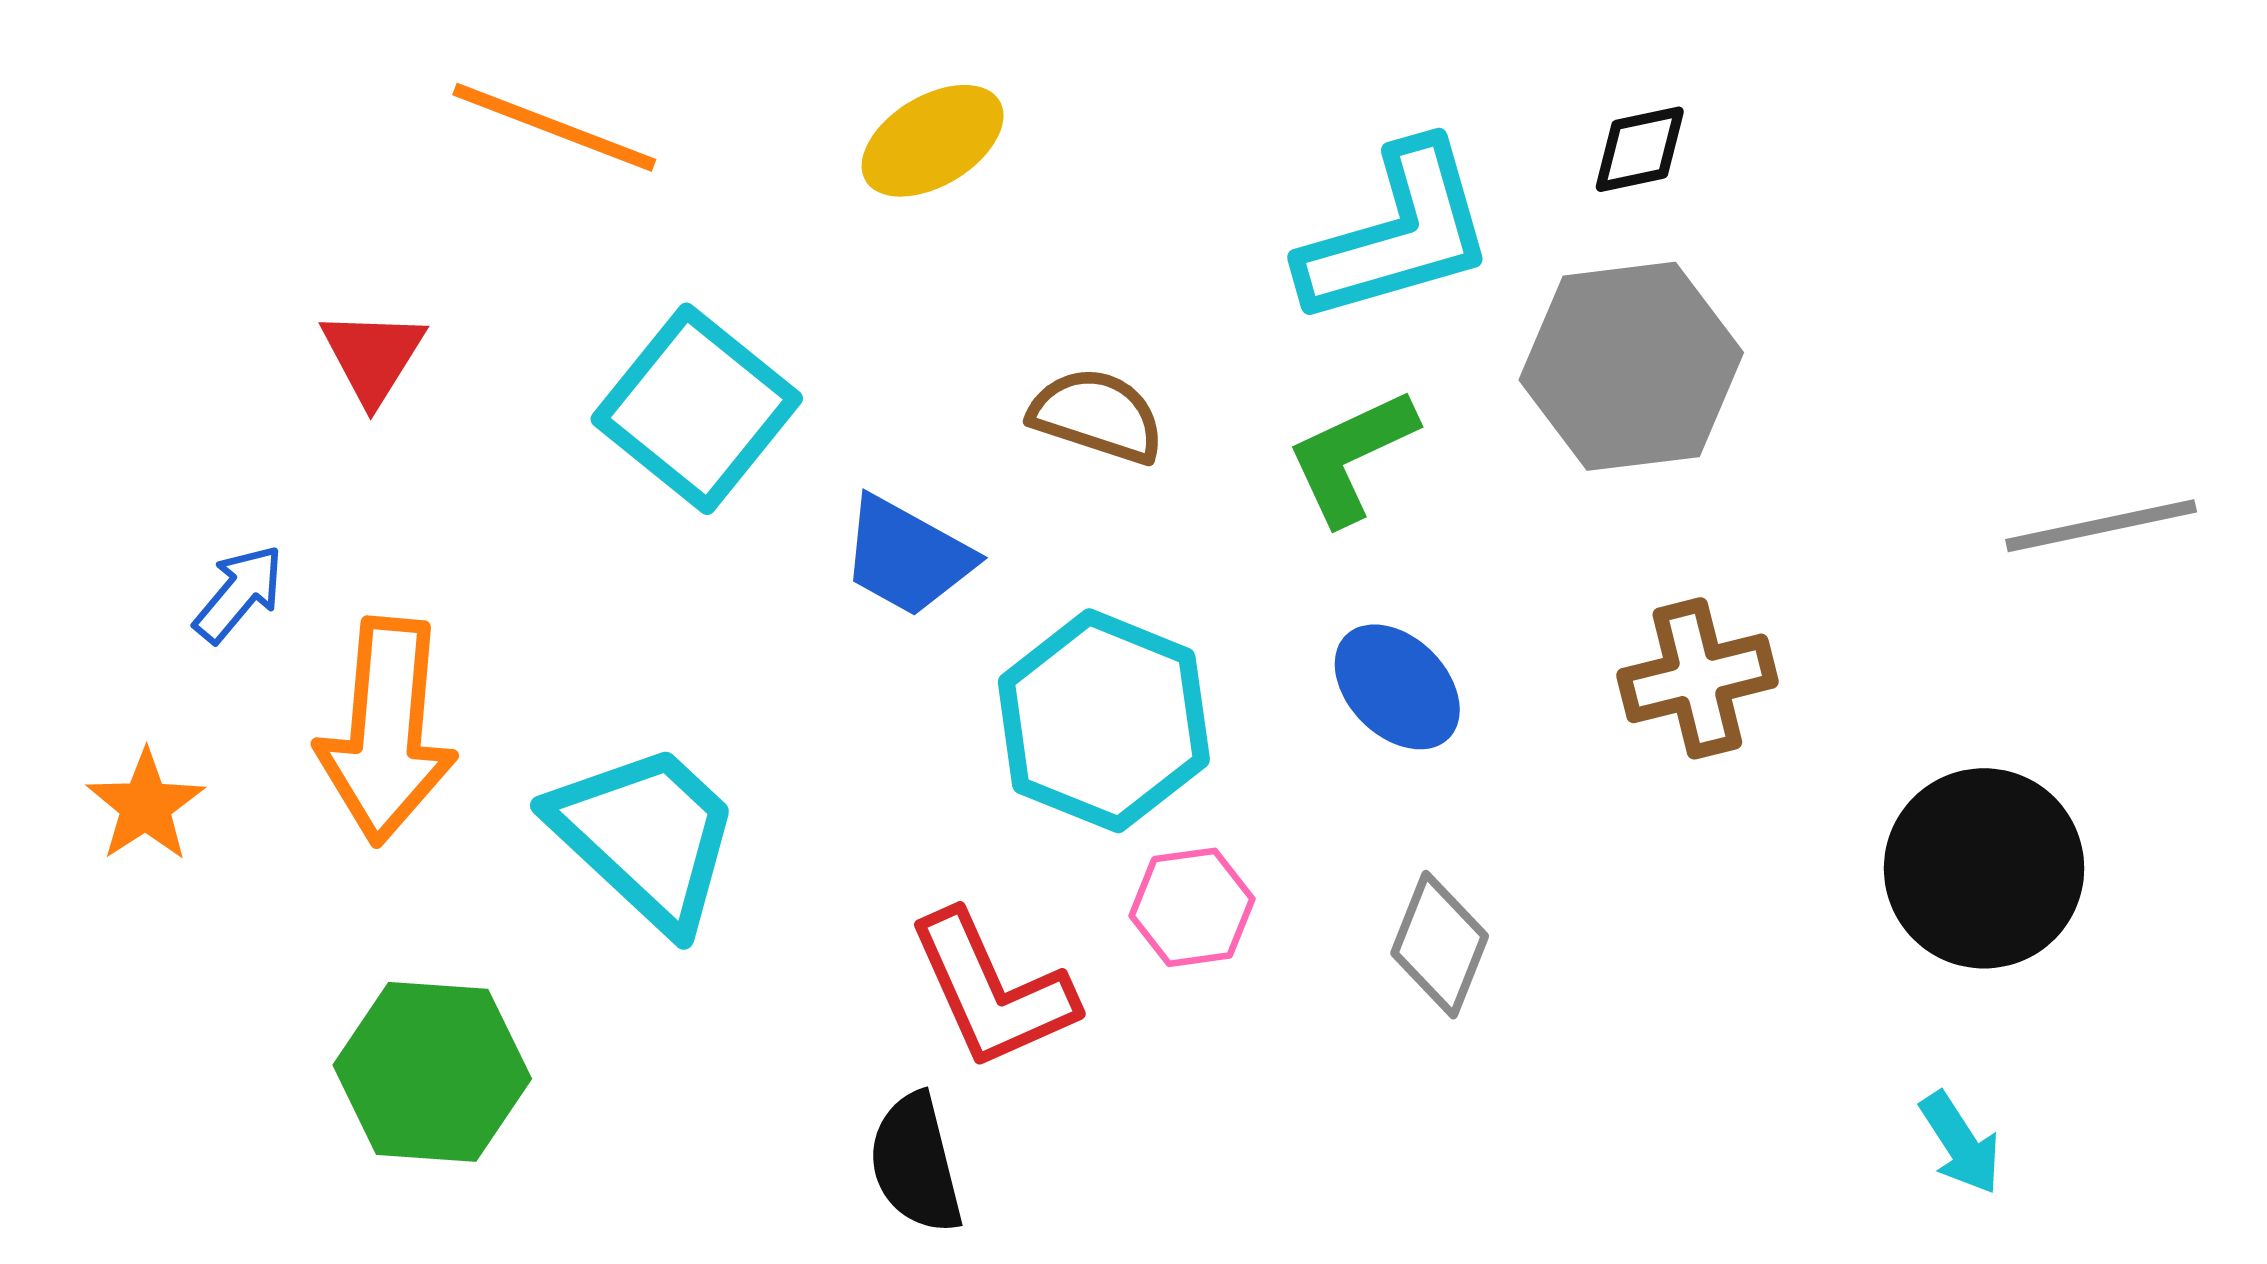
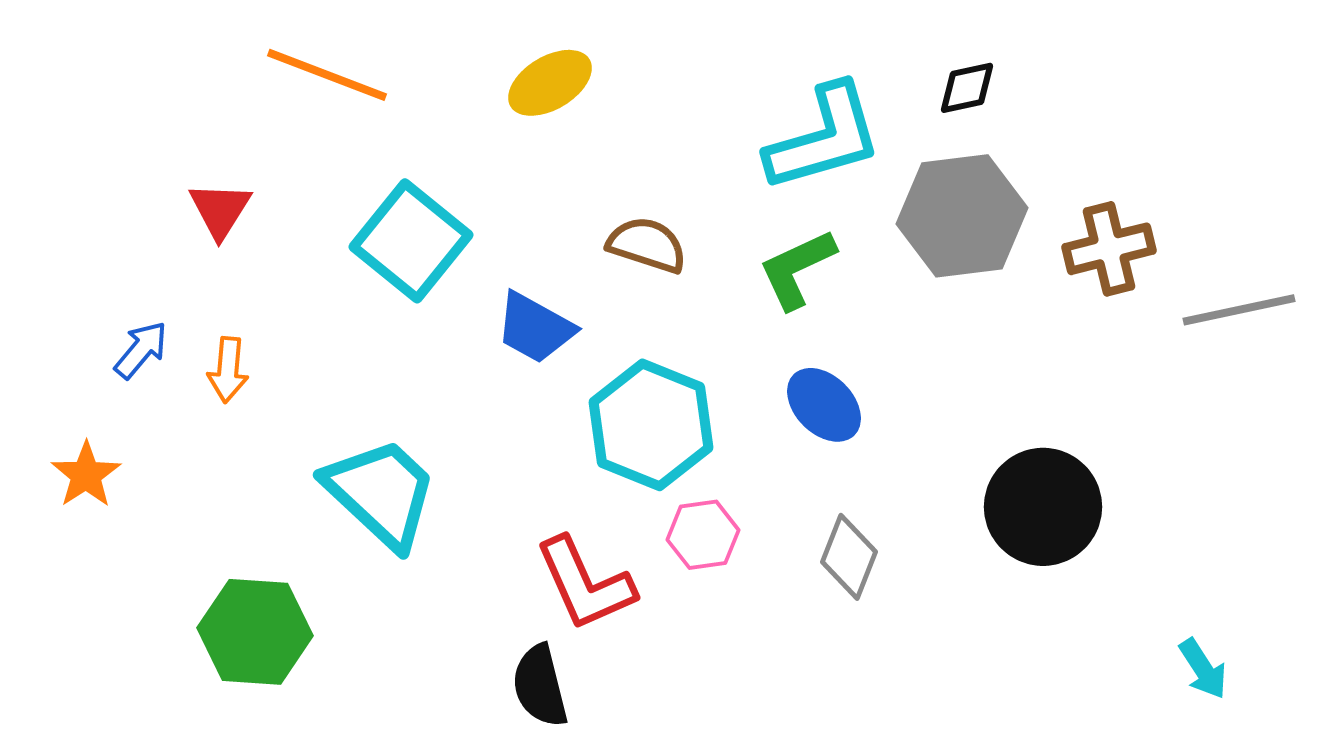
brown cross: (1697, 678) -> (1109, 249), moved
orange arrow: (386, 731) -> (228, 370), moved, size x0.5
black circle: (1984, 868) -> (1043, 507), moved
cyan arrow: (1960, 1143) -> (1203, 669), moved

